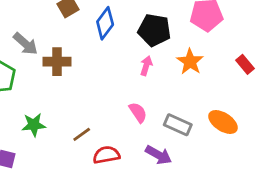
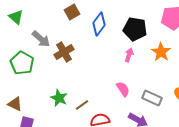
brown cross: (57, 62) -> (64, 52), turned -30
green star: (34, 125) -> (59, 98), moved, turned 30

